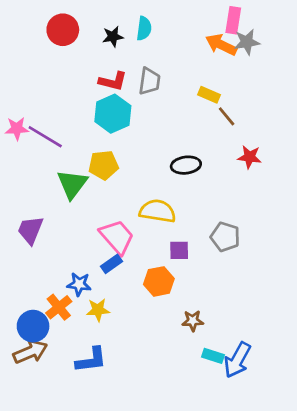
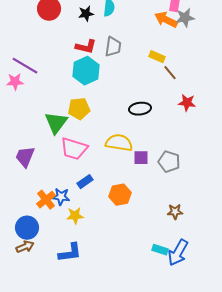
purple line: (45, 137) -> (25, 66), moved
pink trapezoid: (117, 237) -> (74, 149), moved, turned 148
purple square: (179, 250) -> (141, 158), moved
orange cross: (59, 307) -> (46, 200), moved
brown star: (193, 321) -> (175, 212), moved
brown arrow: (30, 352) -> (25, 247), size x0.7

